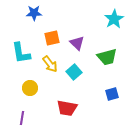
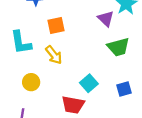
purple triangle: (77, 43) -> (106, 19), moved
cyan square: (74, 72) -> (89, 83), moved

